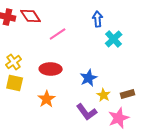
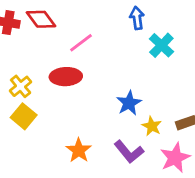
red ellipse: (51, 69) -> (66, 77), moved
yellow square: (15, 83) -> (24, 116), turned 30
orange star: (47, 99) -> (79, 150), moved

